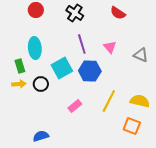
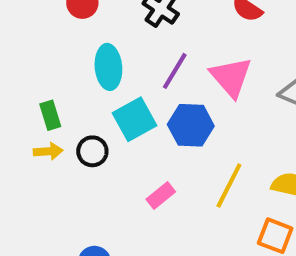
purple line: (82, 44) -> (175, 71), turned 48
pink triangle: (110, 47) -> (231, 77), size x1.6
cyan ellipse: (35, 48) -> (108, 67), moved

